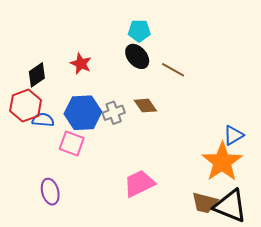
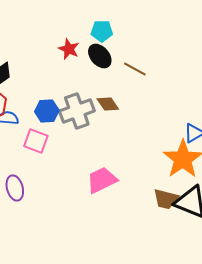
red star: (81, 64) -> (69, 49), moved
blue hexagon: (83, 113) -> (47, 111), size x0.7
gray cross: (114, 113) -> (77, 111), size x1.6

